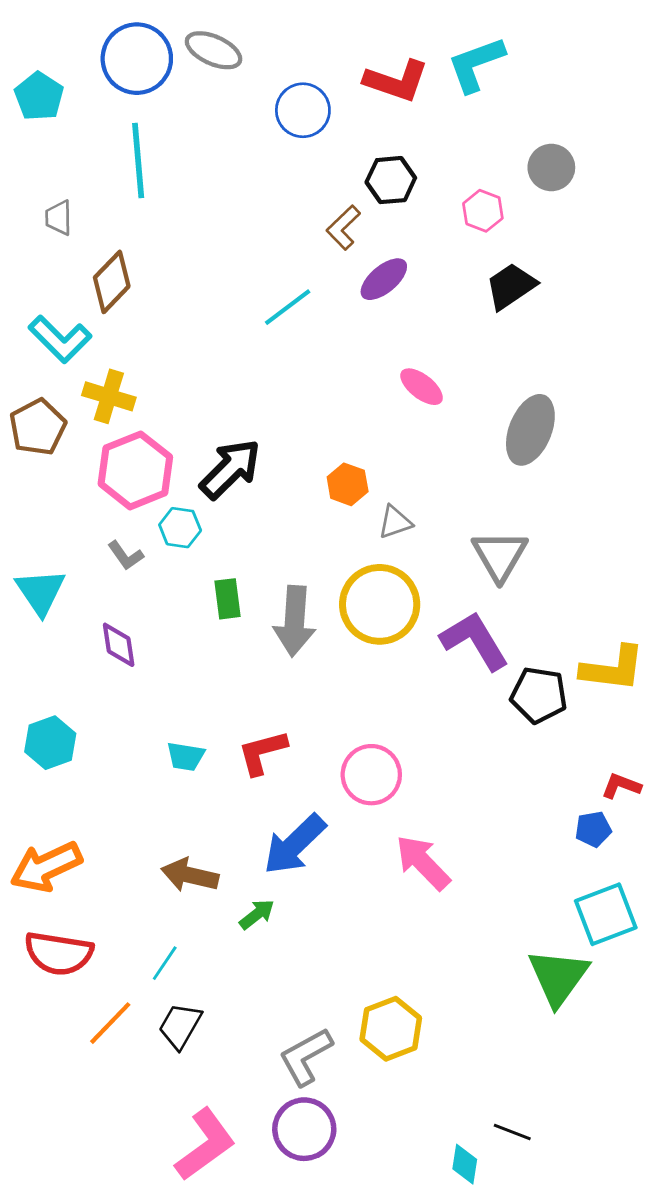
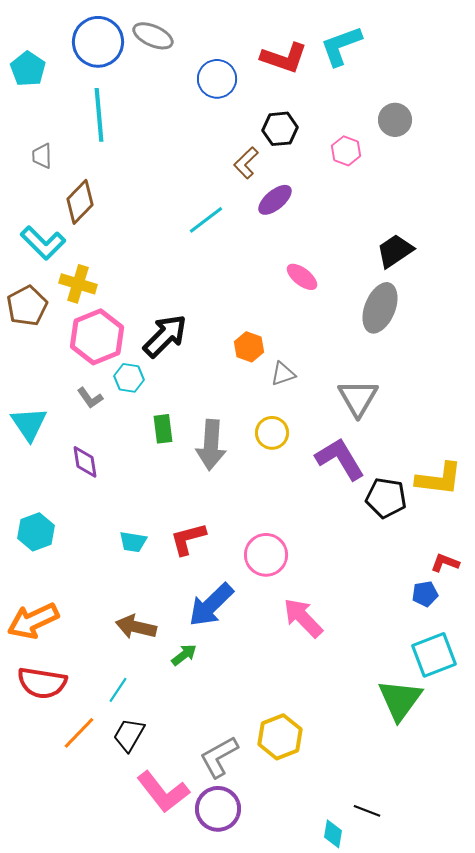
black trapezoid: (511, 286) -> (395, 251), moved
yellow circle: (380, 604) -> (272, 433), size x0.6
pink L-shape: (205, 1145) -> (163, 792), moved, turned 88

